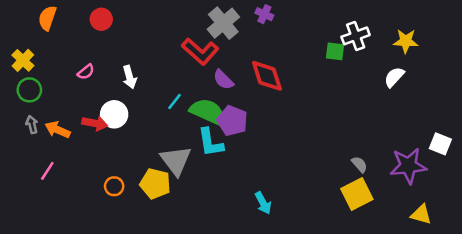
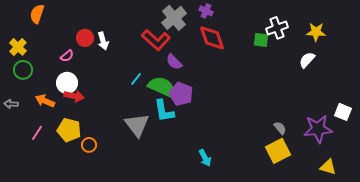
red circle: (101, 19) -> (85, 38), moved
red diamond: (267, 76) -> (212, 38), moved
white arrow: (130, 77) -> (103, 41), moved
white circle: (114, 114) -> (67, 83), moved
gray arrow: (32, 125) -> (11, 104), moved, turned -72
yellow pentagon: (155, 184) -> (69, 130), moved

